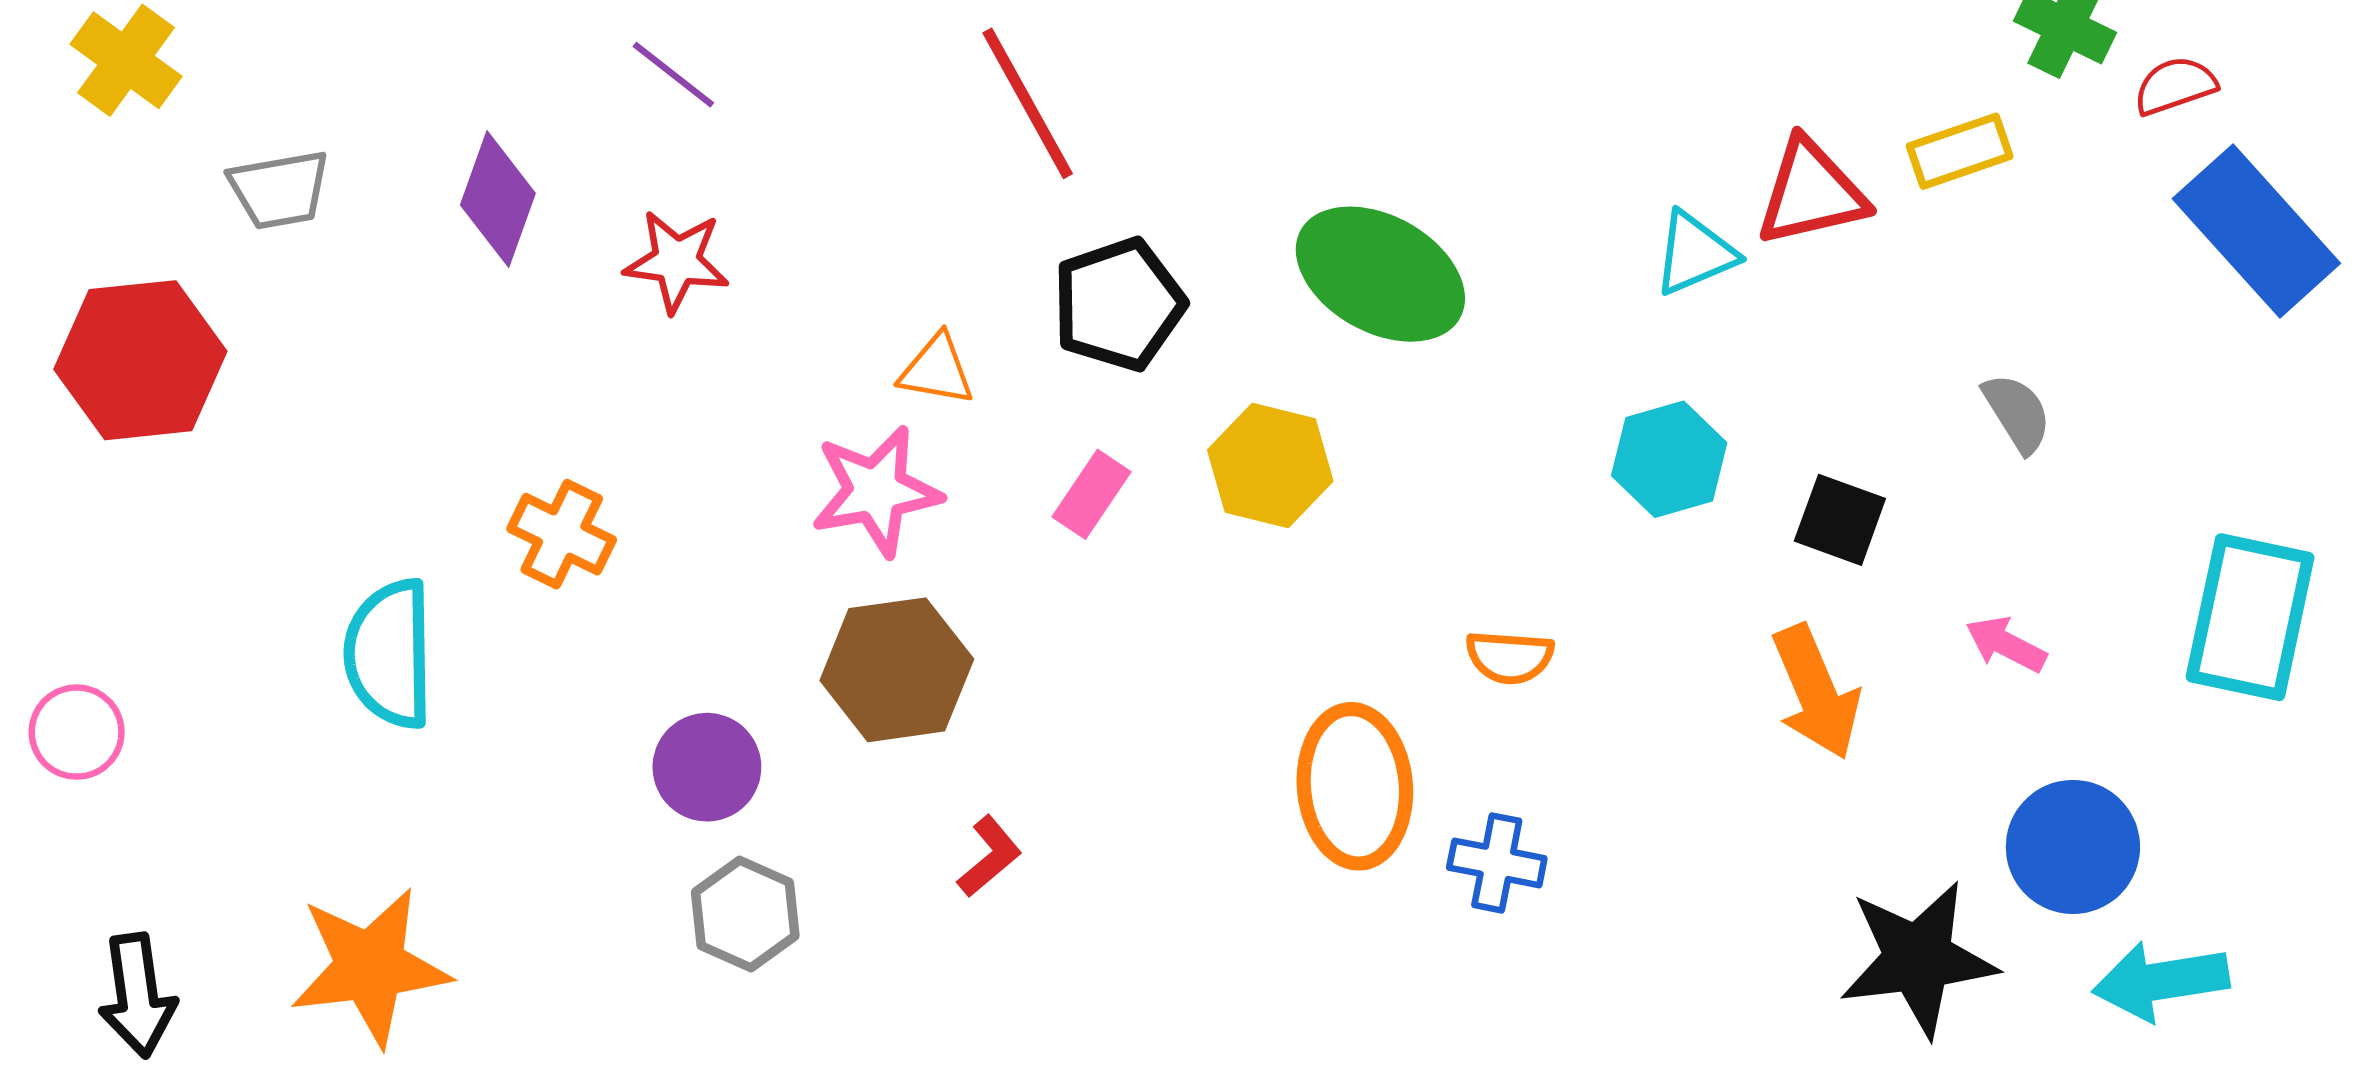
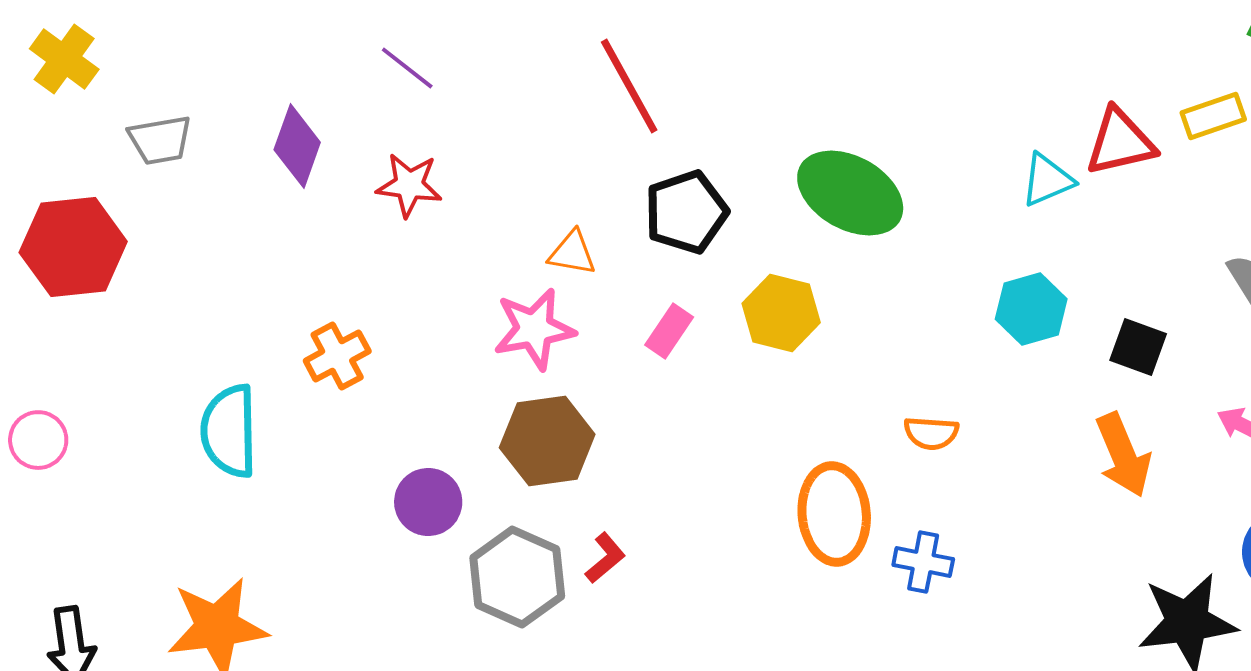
orange cross: (562, 534) -> (337, 356), turned 36
pink circle: (77, 732) -> (38, 440), moved
gray hexagon: (745, 914) -> (517, 577), moved, size x1.4

